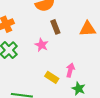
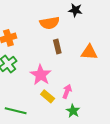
pink star: (42, 45) -> (41, 75), moved, size x1.5

